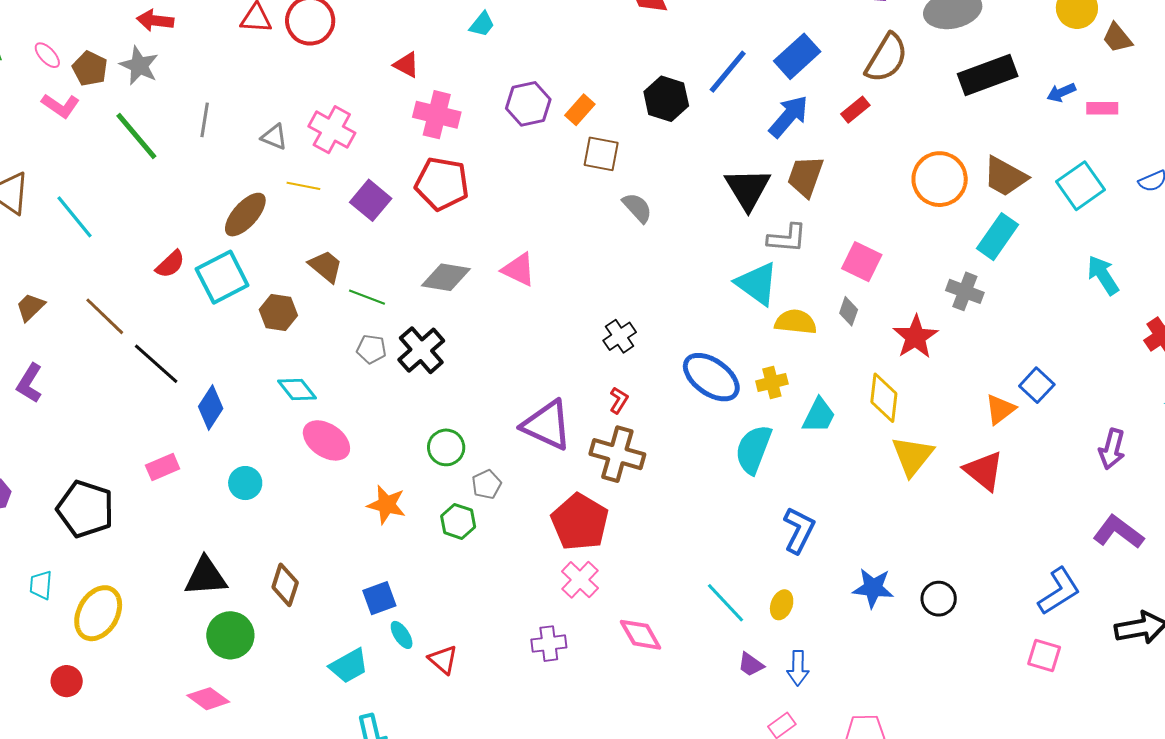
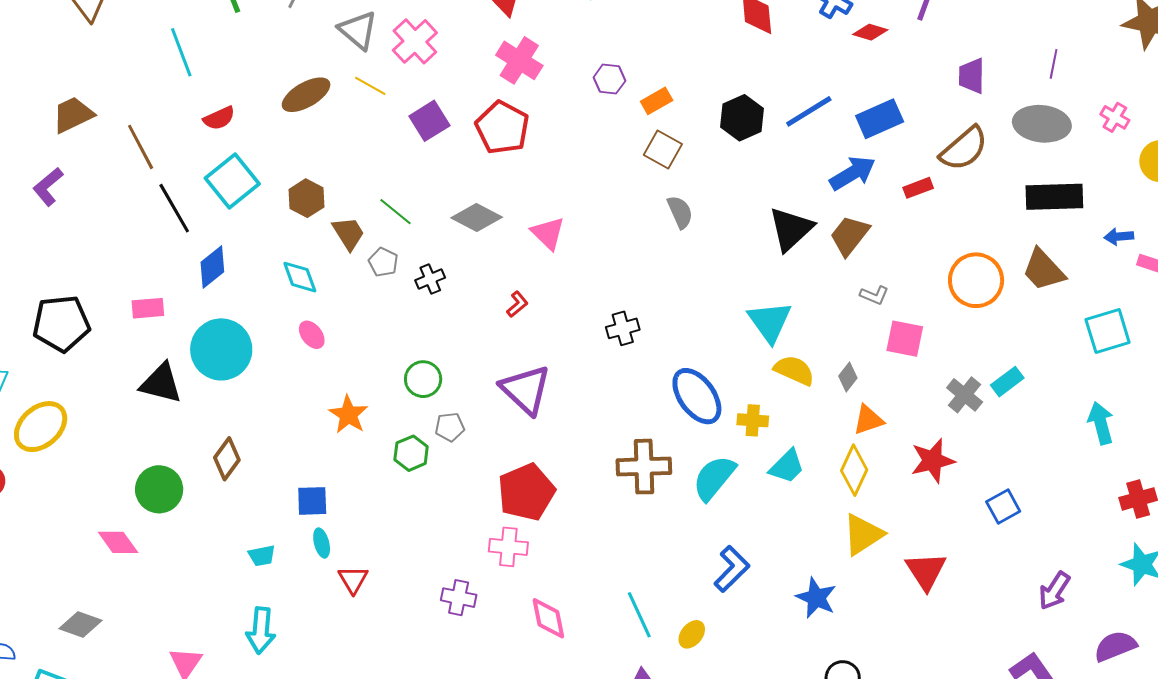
purple hexagon: (528, 104) -> (609, 79), size x0.7
gray triangle: (274, 137) -> (358, 30), size x1.5
brown trapezoid: (1005, 177) -> (1044, 270), moved
cyan line: (74, 217) -> (181, 52), moved
cyan rectangle: (998, 237) -> (1007, 382), moved, size x0.7
gray L-shape: (787, 238) -> (874, 295), moved, size x0.7
pink square: (862, 262) -> (905, 339), moved, turned -33
brown trapezoid: (326, 266) -> (348, 233), moved
cyan square: (222, 277) -> (232, 181), moved, turned -30
brown trapezoid: (30, 307) -> (73, 115), size x1.4
red star: (916, 337) -> (933, 461), moved
black cross: (421, 350) -> (430, 279), size x0.6
red L-shape: (619, 400) -> (517, 304), moved
orange triangle: (1000, 409) -> (868, 420), moved
pink ellipse: (326, 440) -> (312, 335), size x0.6
brown cross: (617, 454) -> (644, 467), moved, turned -36
cyan circle: (245, 483) -> (221, 349), size x1.8
black pentagon: (85, 509) -> (61, 324), turned 30
black triangle: (206, 577) -> (161, 383), moved
pink cross: (580, 580) -> (508, 547), turned 33
blue star: (873, 588) -> (816, 598), moved
cyan trapezoid: (349, 666) -> (262, 556), size x0.7

